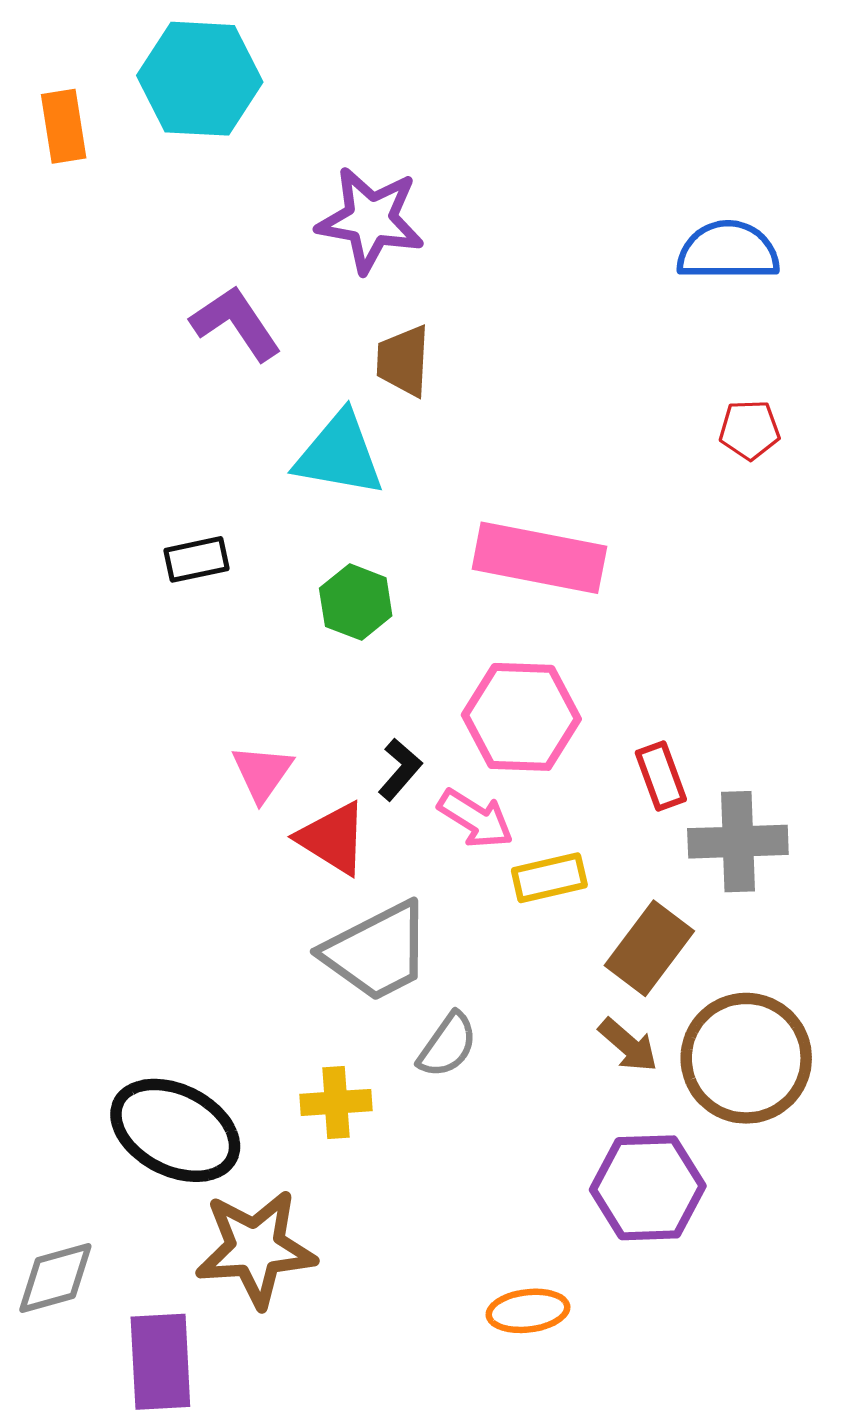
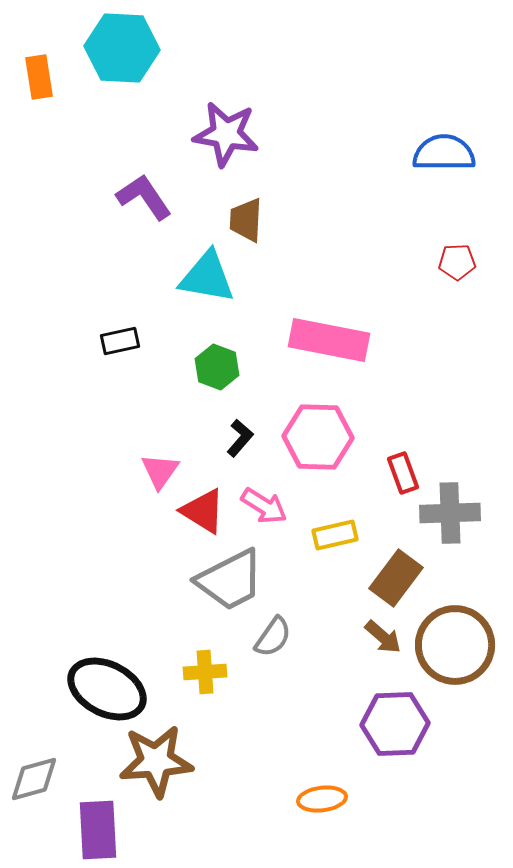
black L-shape: (400, 769) -> (240, 438), moved
pink arrow: (475, 819) -> (264, 506), moved

